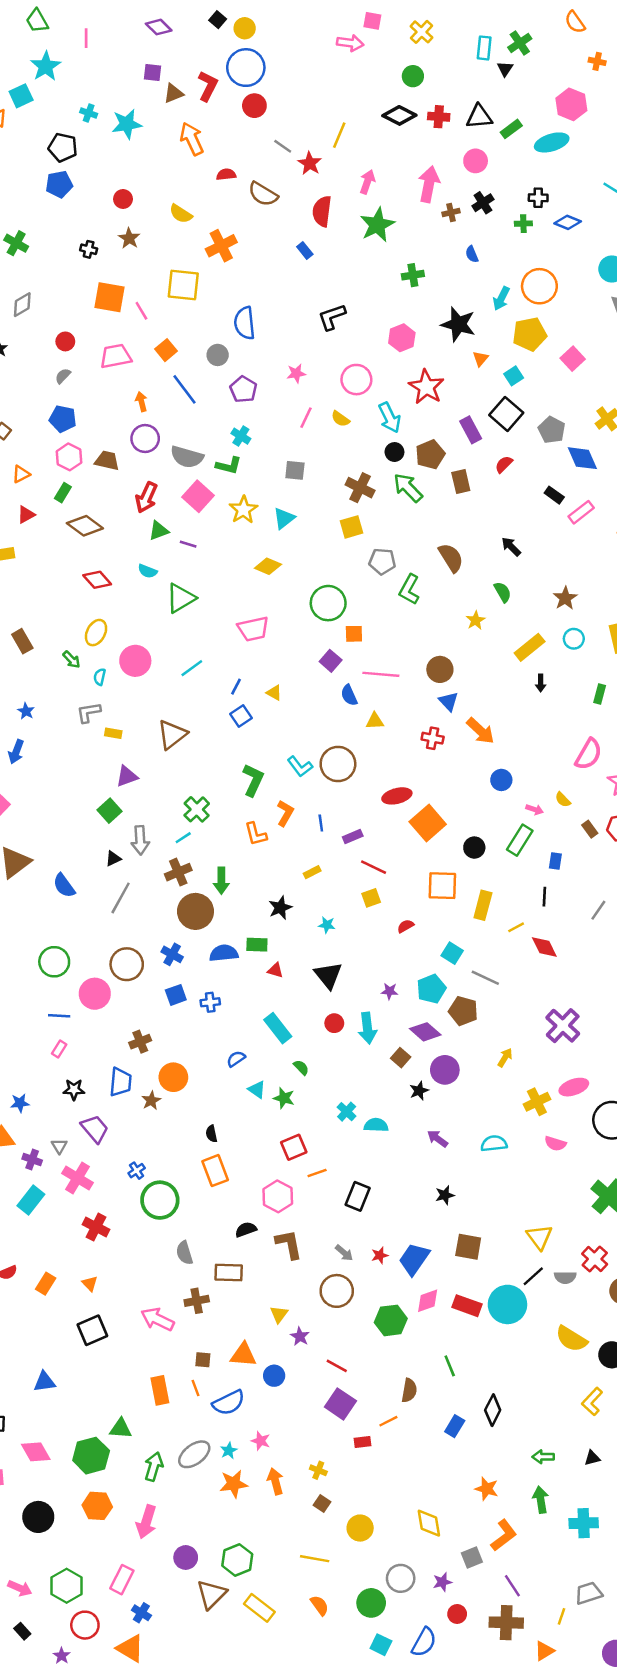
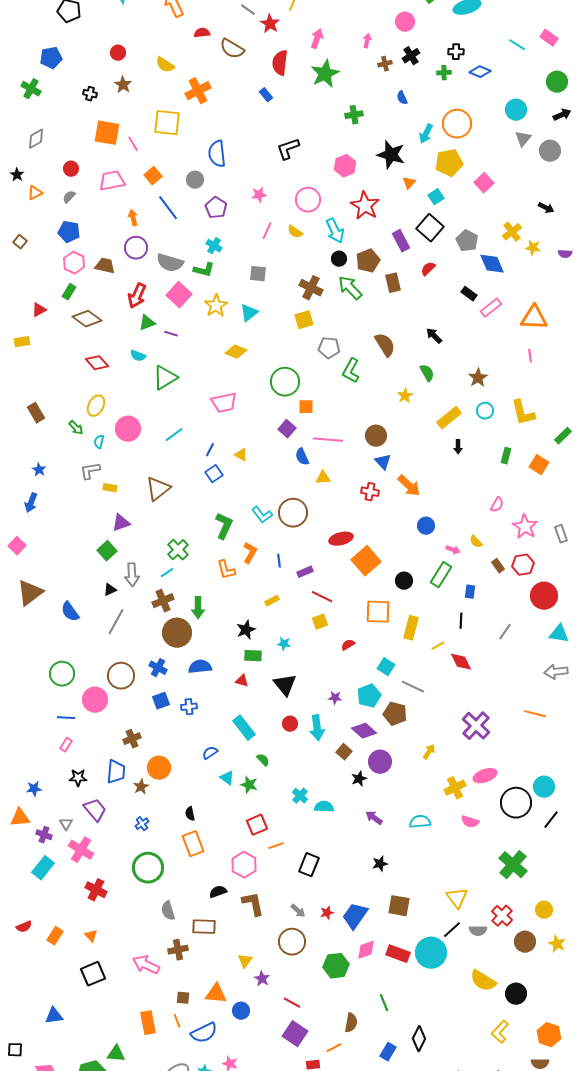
blue pentagon: (59, 184) -> (51, 58), moved
pink arrow: (429, 184) -> (367, 41), size x0.5
orange triangle: (21, 474) -> (35, 193), moved
pink semicircle: (589, 754) -> (497, 505), size x0.6
green rectangle: (257, 945) -> (253, 656), moved
blue cross: (137, 1171) -> (142, 824), moved

